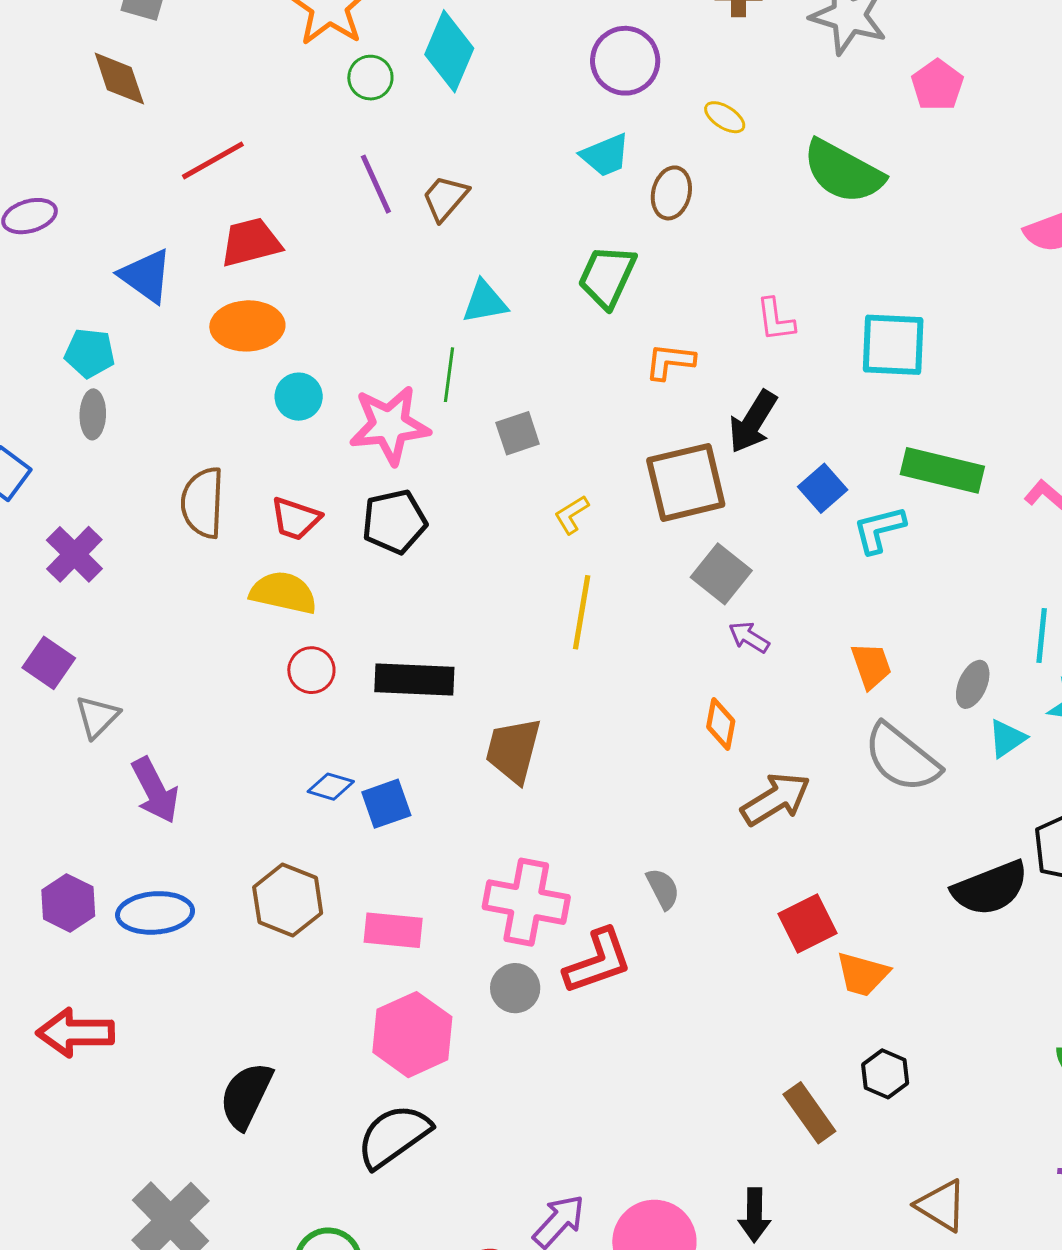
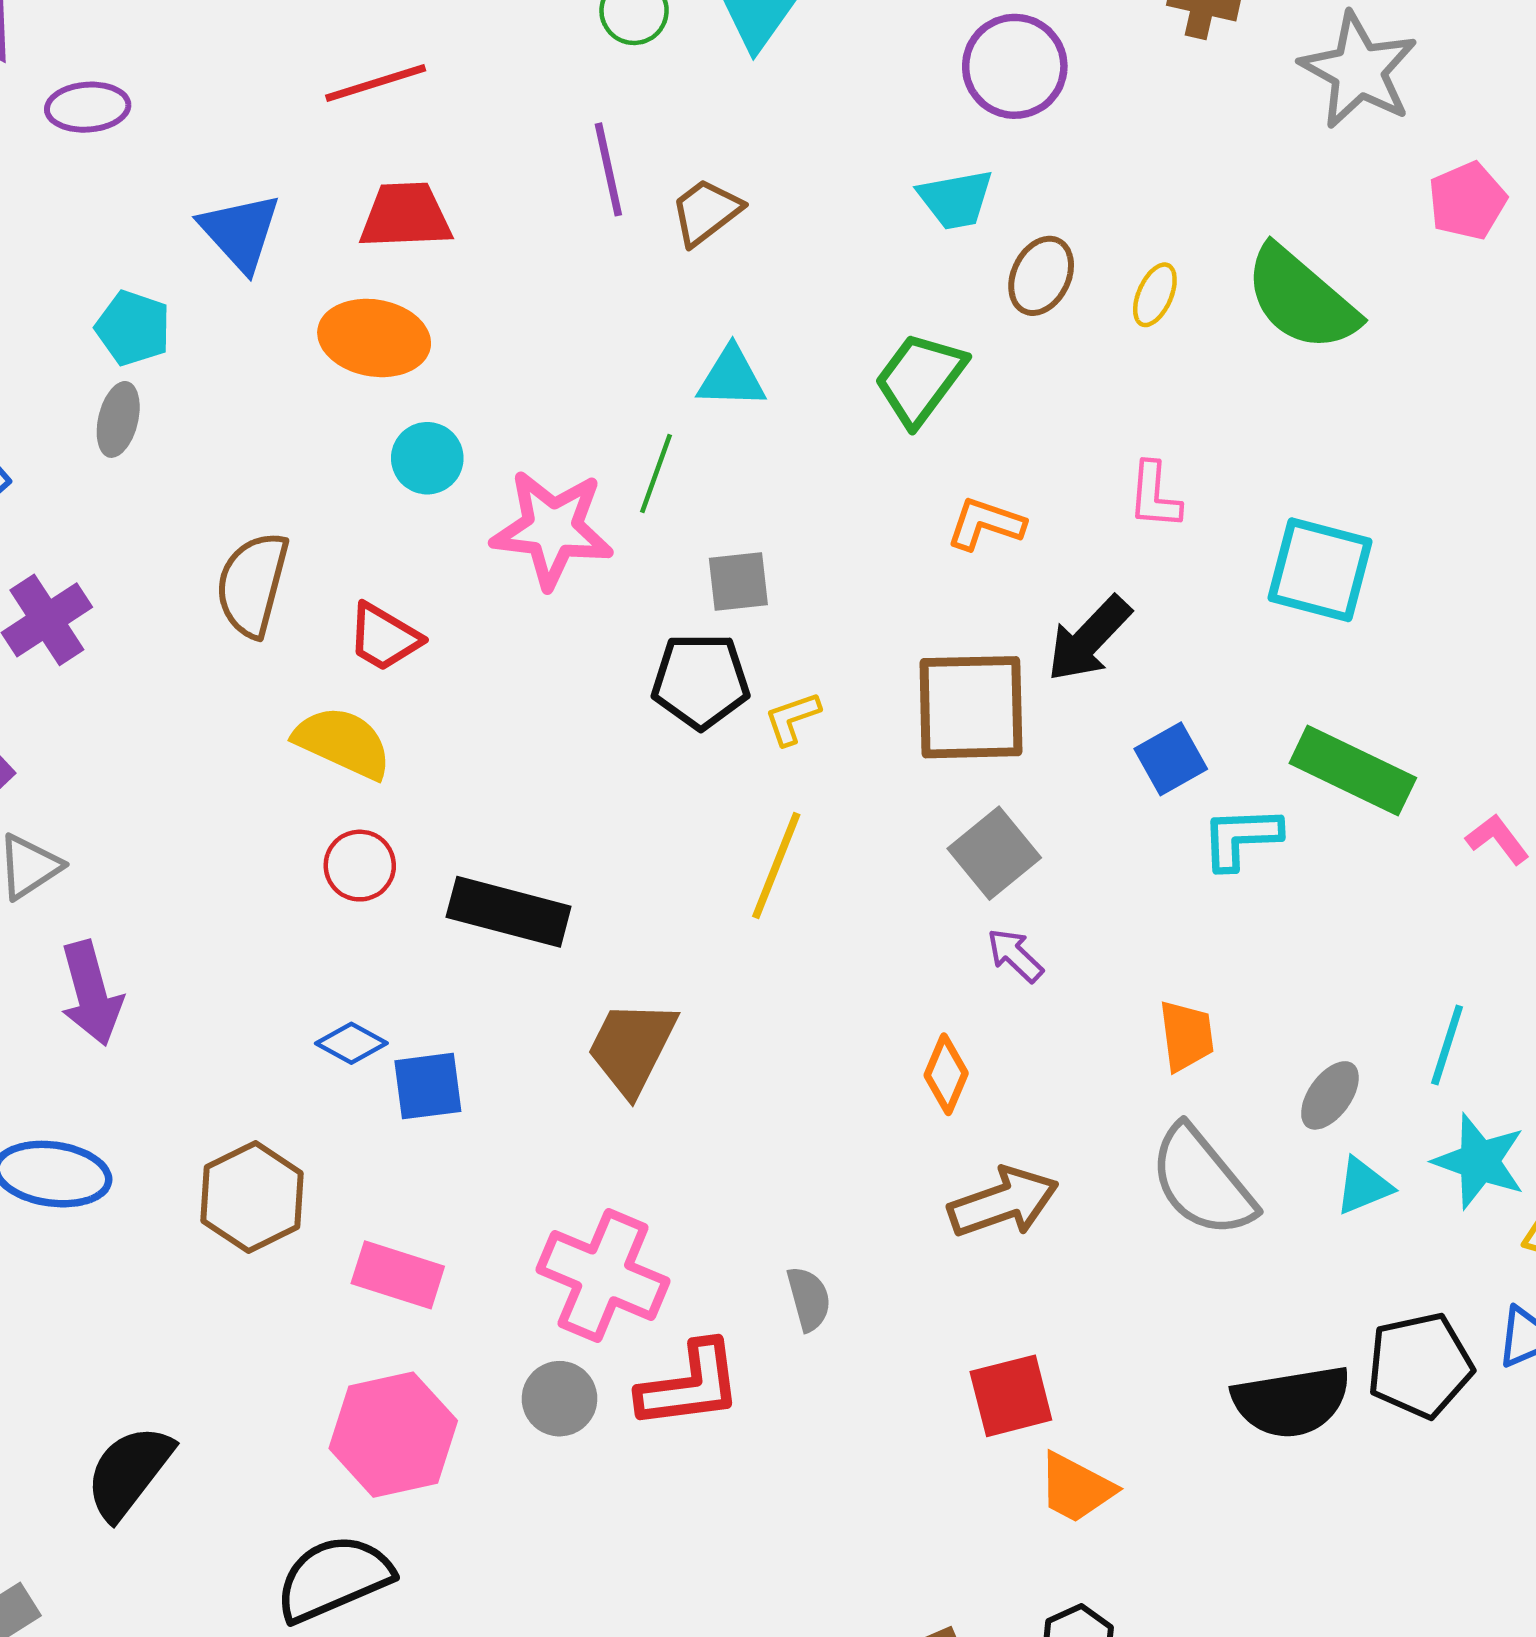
yellow ellipse: (725, 117) -> (1155, 295), moved, turned 69
black pentagon: (394, 522) -> (701, 681), moved

